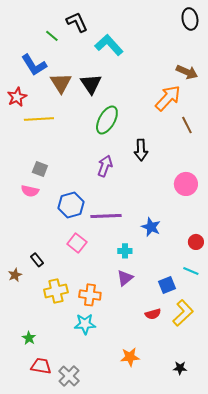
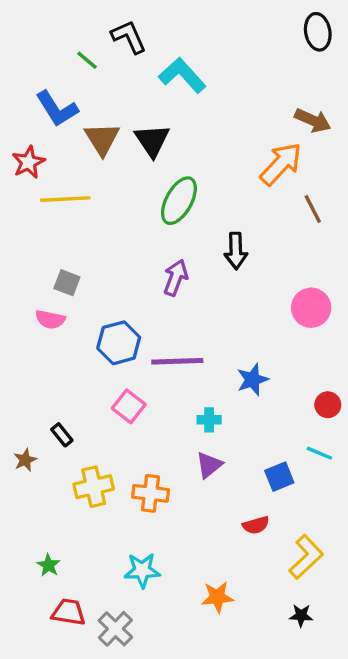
blue star: (151, 227) -> (253, 380), turned 30
yellow L-shape: (183, 313) -> (306, 557), moved
cyan star: (85, 324) -> (142, 570), moved

